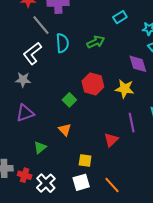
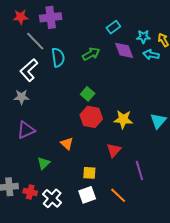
purple diamond: (138, 64) -> (124, 50), moved
red hexagon: (93, 84) -> (91, 117), moved
yellow star: (125, 89) -> (123, 119), moved
green square: (69, 100) -> (88, 94), moved
purple line: (132, 123) -> (139, 171), moved

